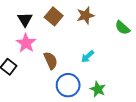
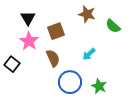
brown star: (85, 15) -> (87, 14), turned 30
brown square: (54, 16) -> (56, 31), moved, turned 30
green semicircle: (122, 28) -> (113, 26), moved

